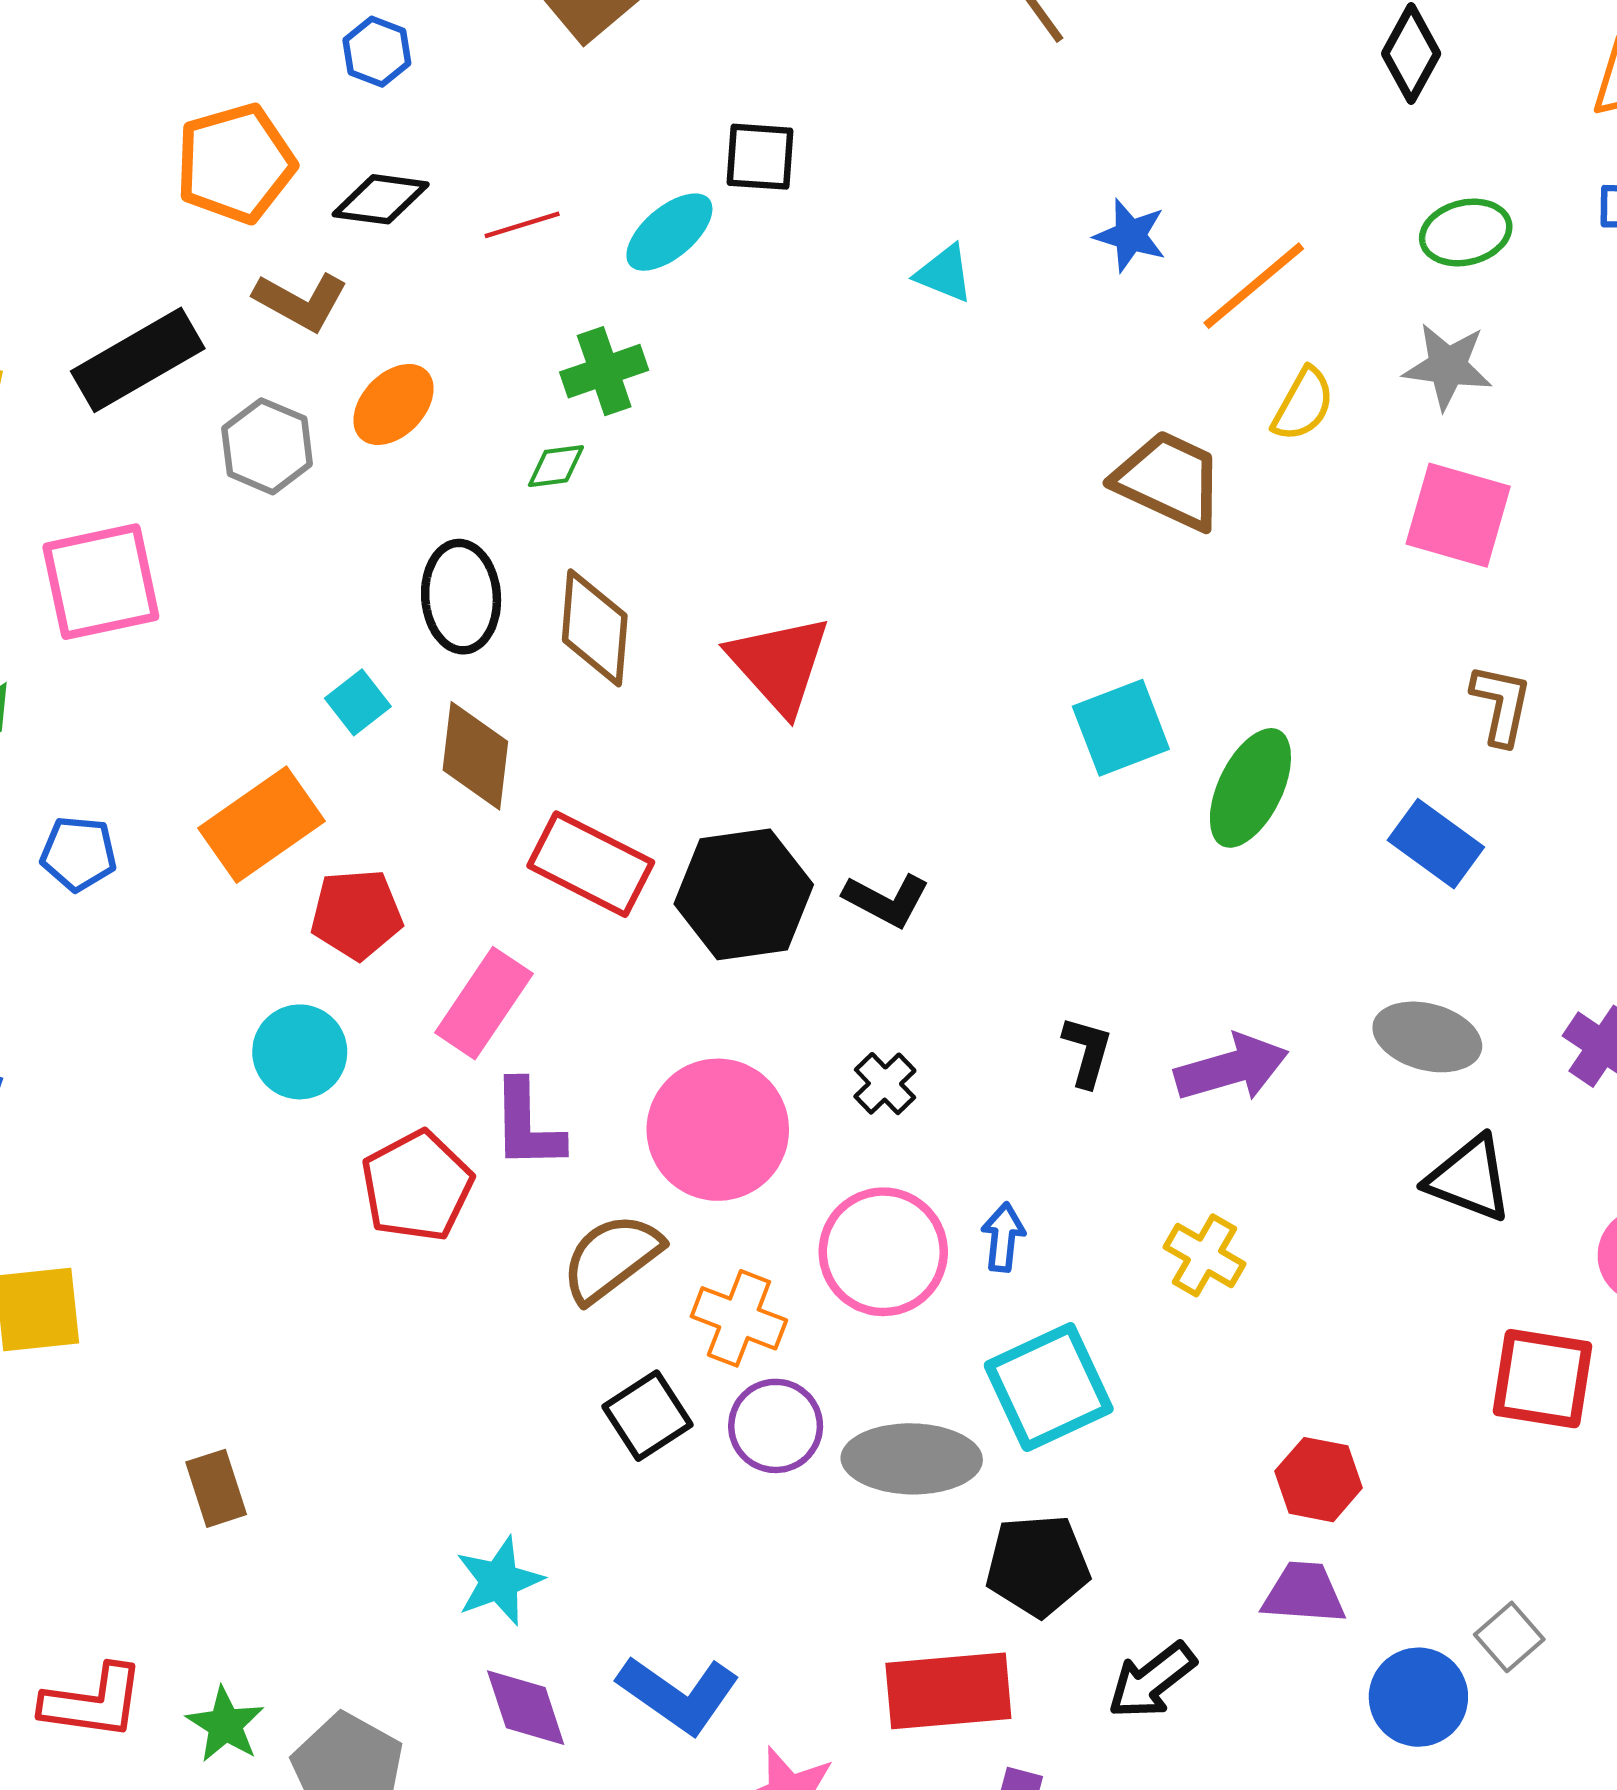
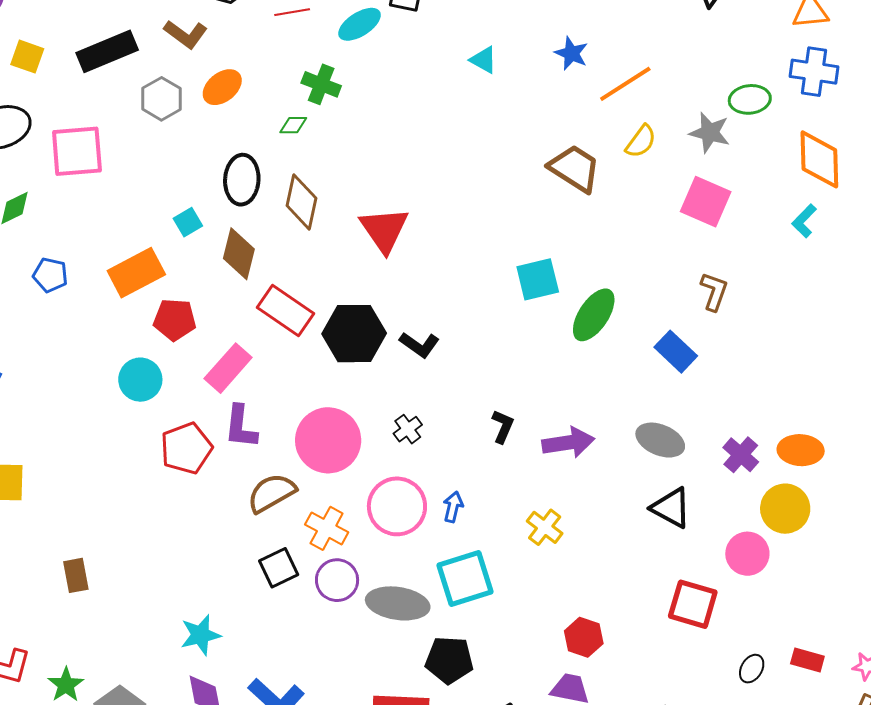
green ellipse: (1466, 232) -> (750, 99), moved
green cross: (604, 371) -> (321, 84), turned 33

